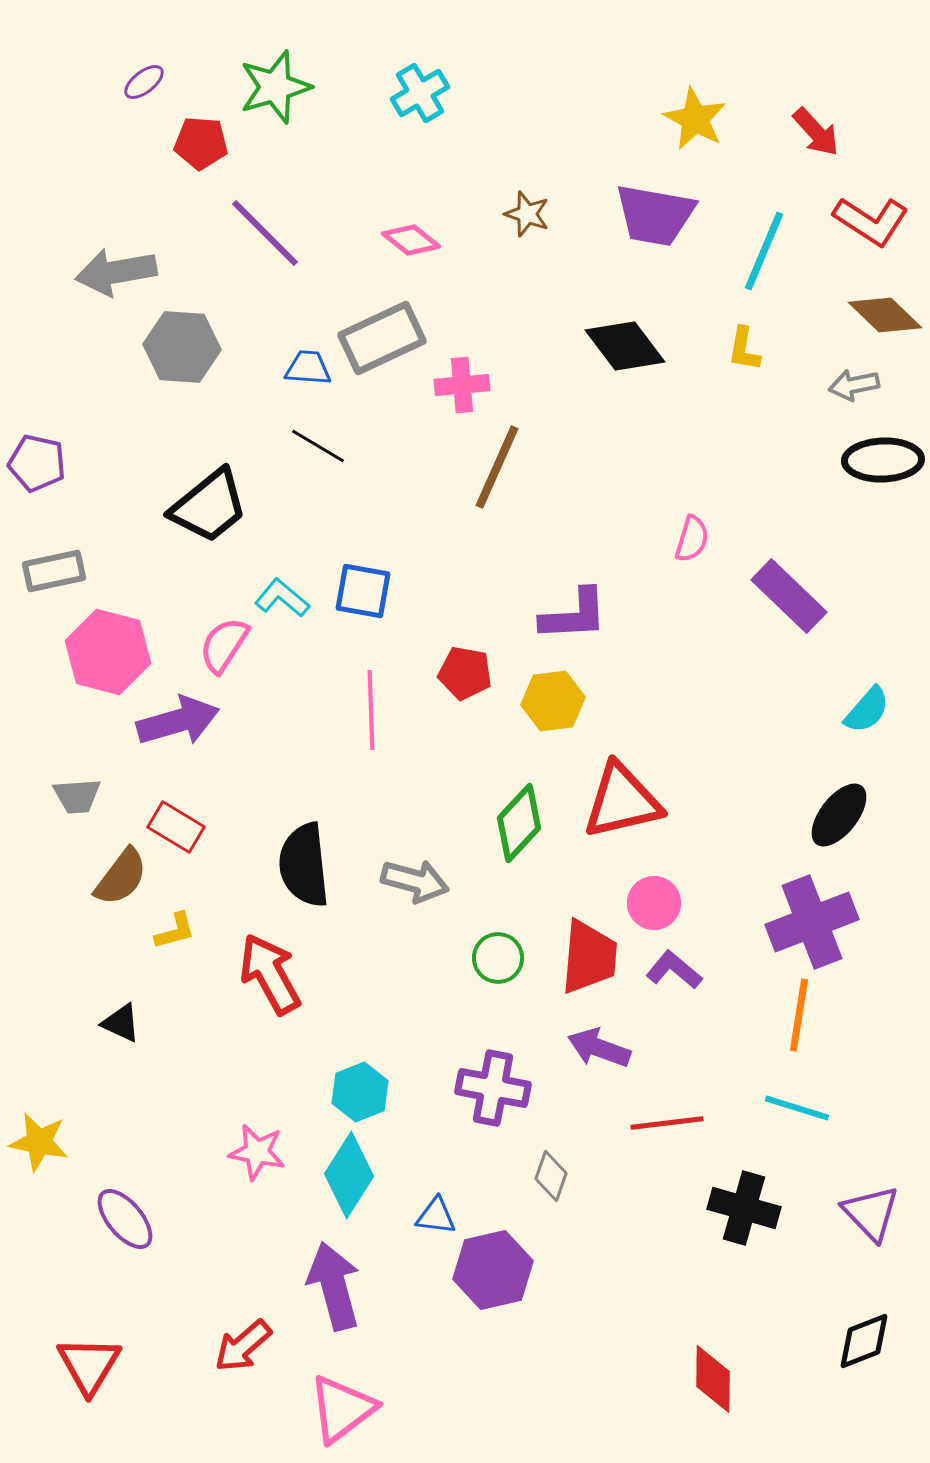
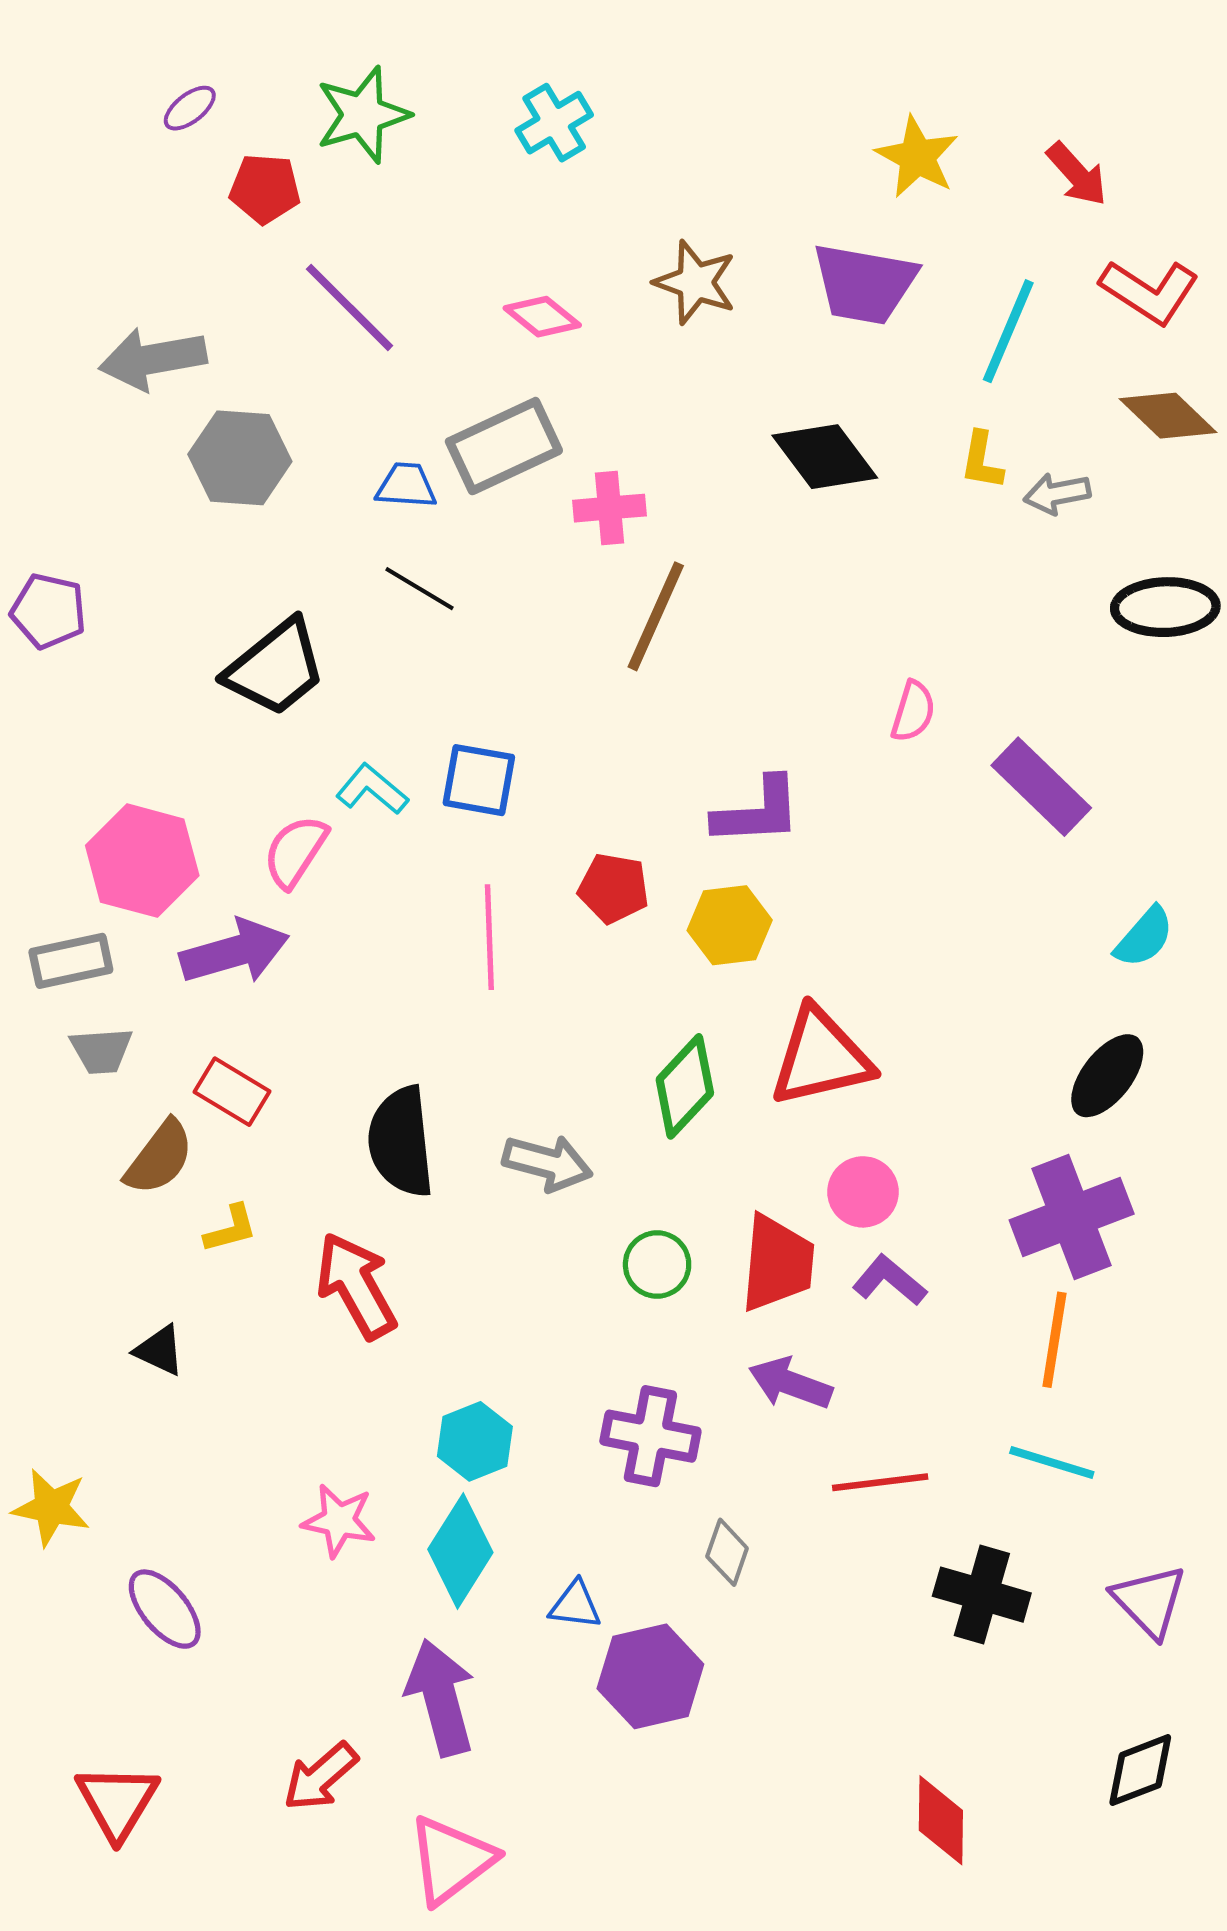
brown star: (527, 214) -> (695, 282), size x1.4
gray arrow: (854, 385) -> (1057, 494), moved
gray rectangle: (54, 571) -> (71, 961), moved

